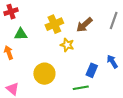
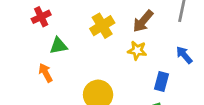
yellow star: (67, 45) -> (137, 50), moved
blue arrow: (112, 61) -> (184, 55), moved

